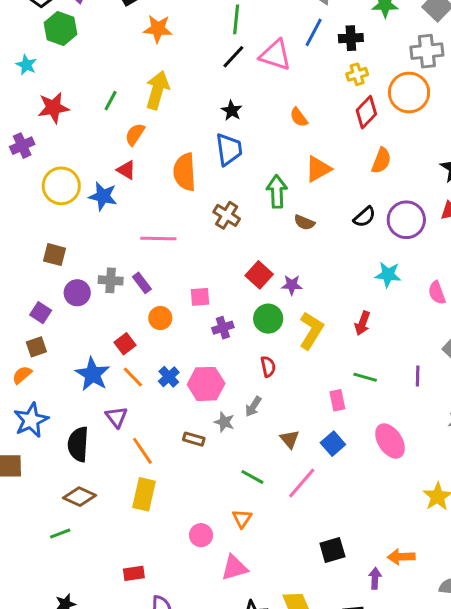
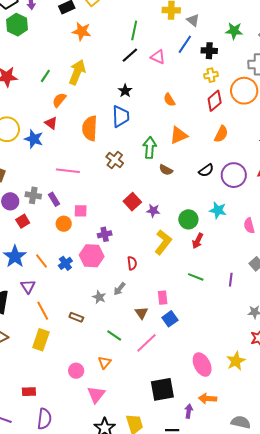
pink triangle: (275, 55) -> (158, 57), size x0.7
pink square: (200, 297) -> (81, 211), moved
green circle: (268, 319) -> (188, 219), moved
red square: (125, 344) -> (23, 221), moved
pink hexagon: (206, 384) -> (92, 256), moved
pink rectangle: (337, 400) -> (163, 298), moved
brown rectangle: (194, 439) -> (76, 317), moved
pink ellipse: (390, 441) -> (202, 365), moved
black square: (332, 550) -> (162, 389), size x1.4
pink triangle: (234, 568) -> (96, 395), turned -42

